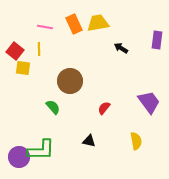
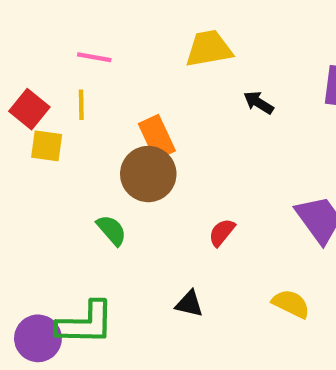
orange rectangle: (74, 24) -> (157, 137), moved
yellow semicircle: (136, 141) -> (291, 304), turned -54

